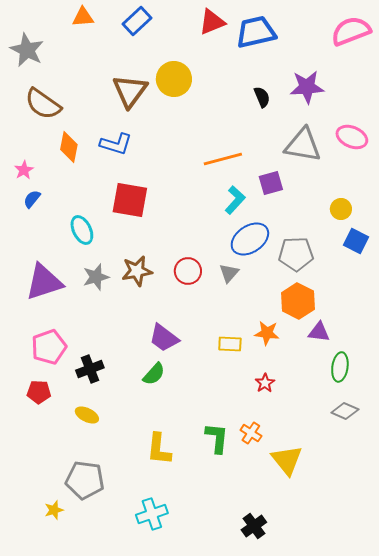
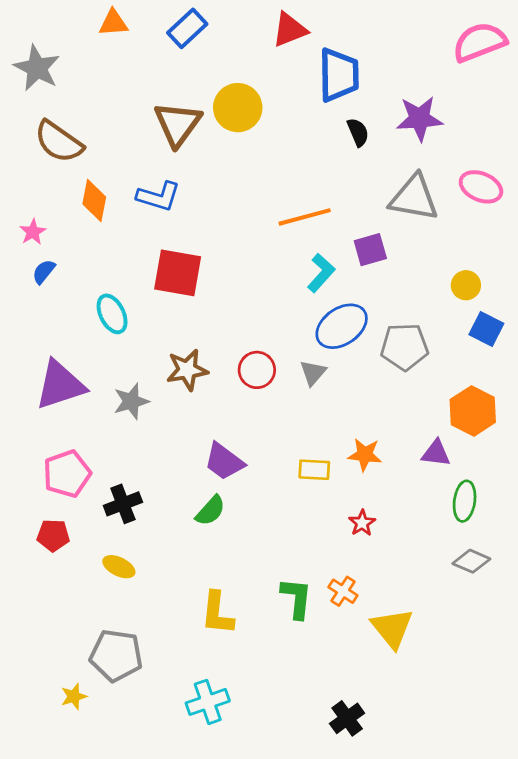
blue trapezoid: (256, 32) -> (339, 75), moved, turned 102
gray star: (96, 277) -> (131, 401), moved
orange hexagon: (298, 301) -> (473, 411), moved

